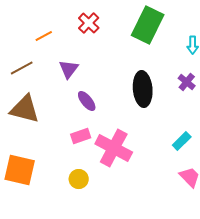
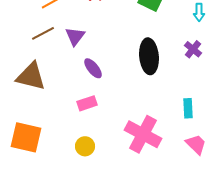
brown line: (22, 68) -> (43, 33), moved
cyan rectangle: (182, 141) -> (188, 108), turned -48
pink cross: (114, 148) -> (143, 134), moved

